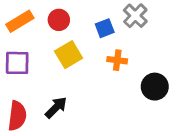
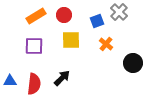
yellow square: (69, 55) -> (71, 40), turned 30
orange cross: (117, 60) -> (106, 44), turned 32

